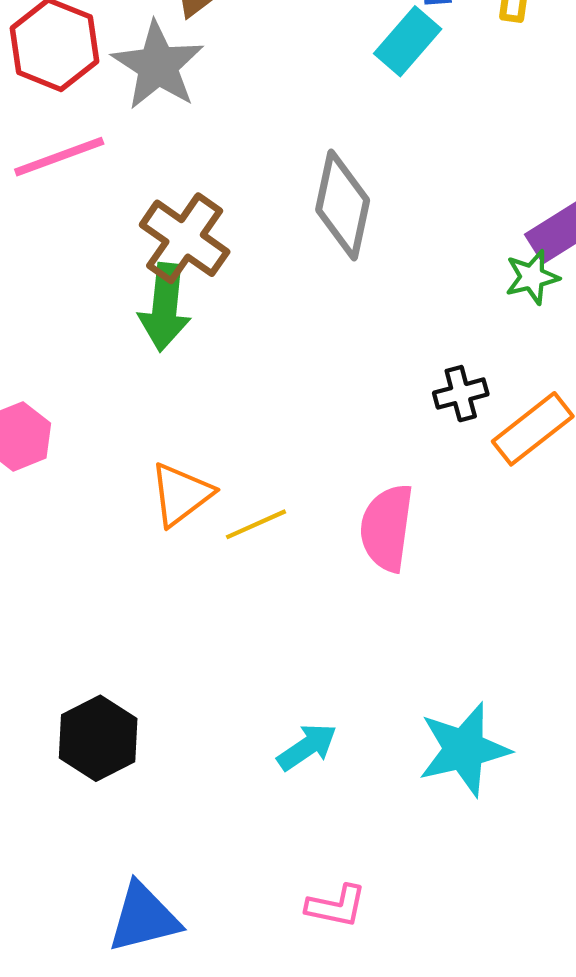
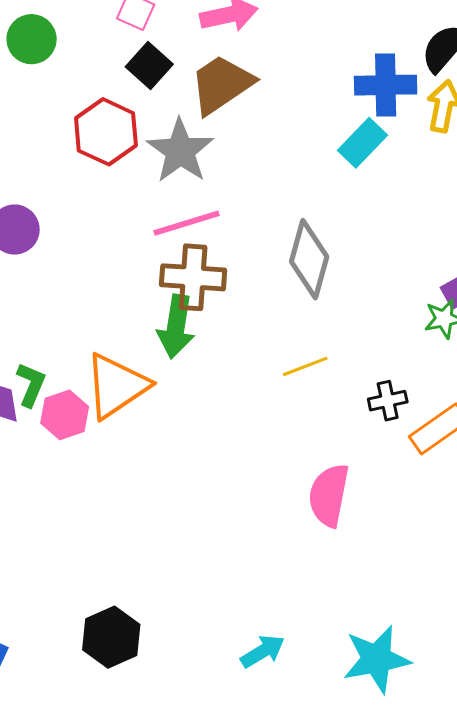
pink line: (59, 157) -> (187, 223), moved
brown cross: (185, 238) -> (193, 277), turned -34
orange triangle: (181, 494) -> (116, 386), moved, size x1.4
yellow line: (256, 524) -> (305, 366), moved

